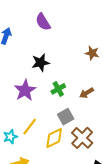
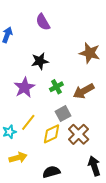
brown star: (92, 53) -> (90, 53), size x1.5
brown arrow: (87, 93) -> (84, 91), size x1.5

